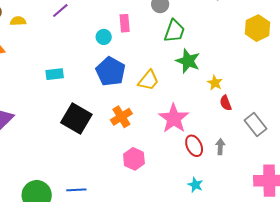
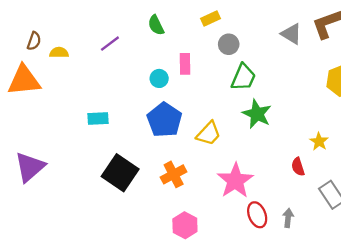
yellow star: (215, 83) -> (319, 142), moved

